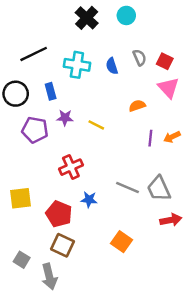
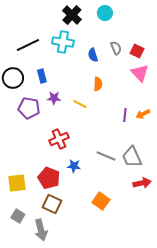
cyan cross: (77, 65) -> (63, 42), moved
orange semicircle: (137, 106) -> (98, 84), moved, turned 112
yellow square: (20, 198) -> (17, 183), moved

